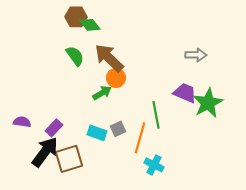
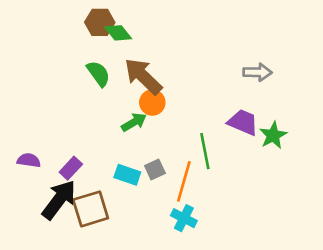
green star: (208, 103) -> (273, 135), size x0.7
cyan cross: (154, 165) -> (184, 218), moved

